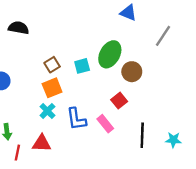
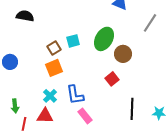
cyan square: (82, 66) -> (73, 41), moved
cyan cross: (47, 111) -> (50, 96), moved
pink rectangle: (105, 124) -> (85, 116), moved

